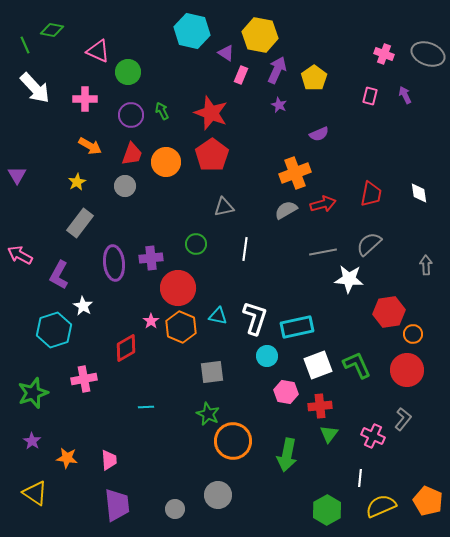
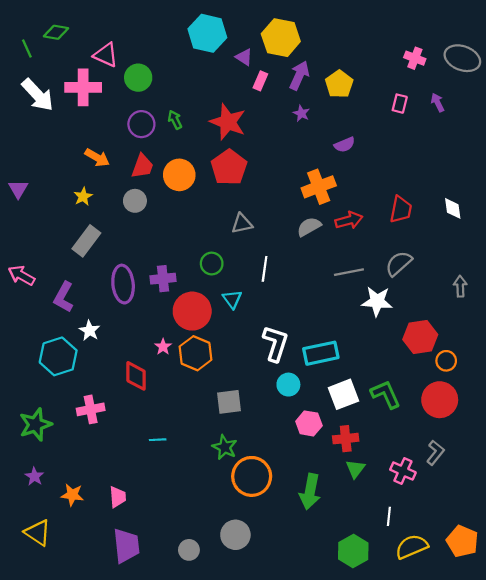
pink cross: (85, 99) -> (83, 87), moved, size x1.4
cyan triangle: (218, 316) -> (232, 299), moved, turned 42
red diamond: (126, 348) -> (136, 376), turned -60

